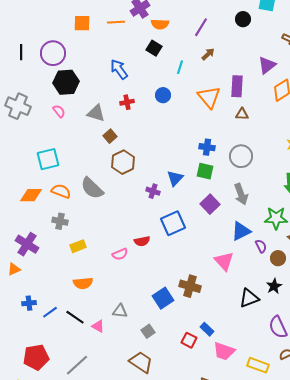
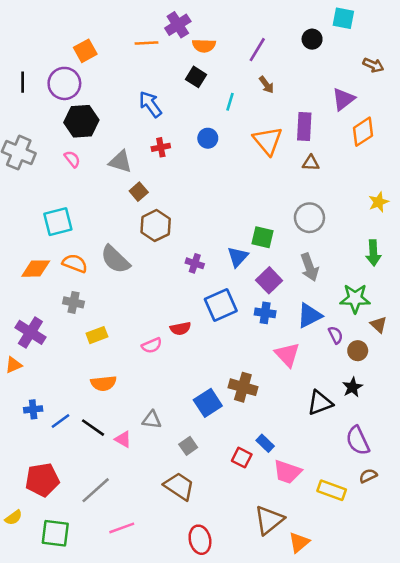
orange square: (82, 23) -> (85, 51), moved, turned -30
brown arrow: (208, 54) -> (266, 85), turned 96
blue cross: (207, 147) -> (265, 313), moved
blue triangle: (175, 178) -> (238, 257), moved

